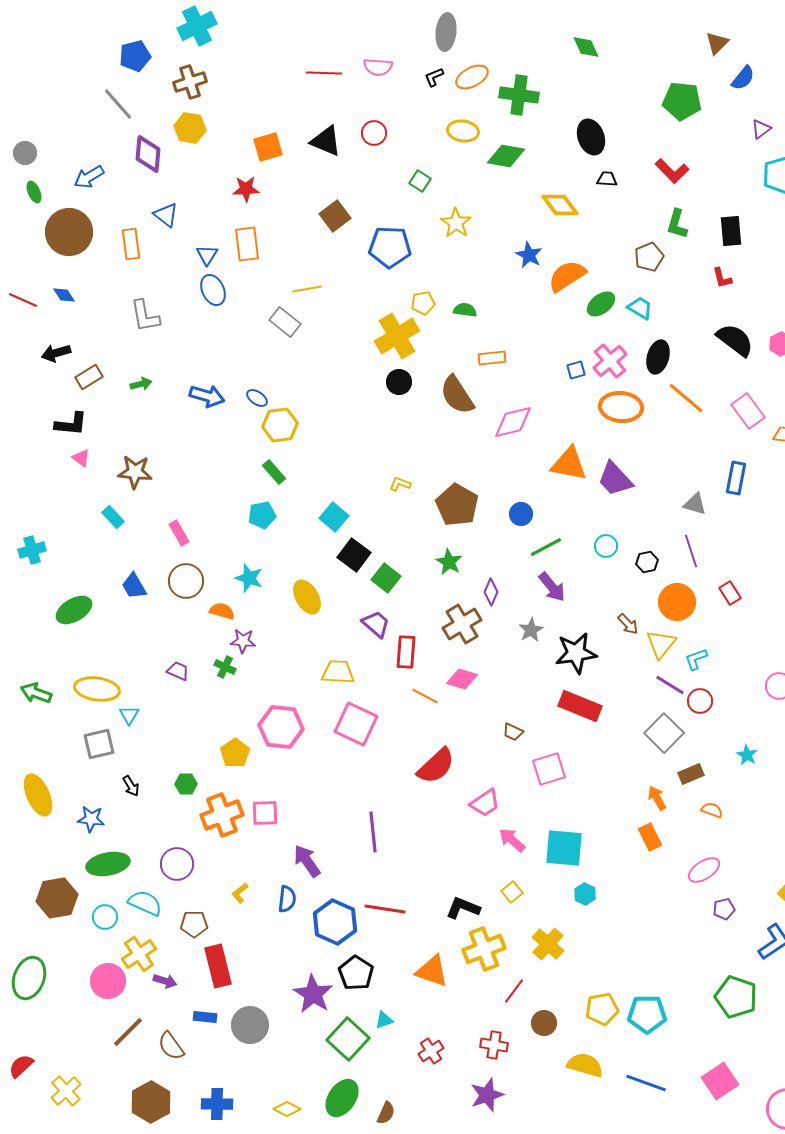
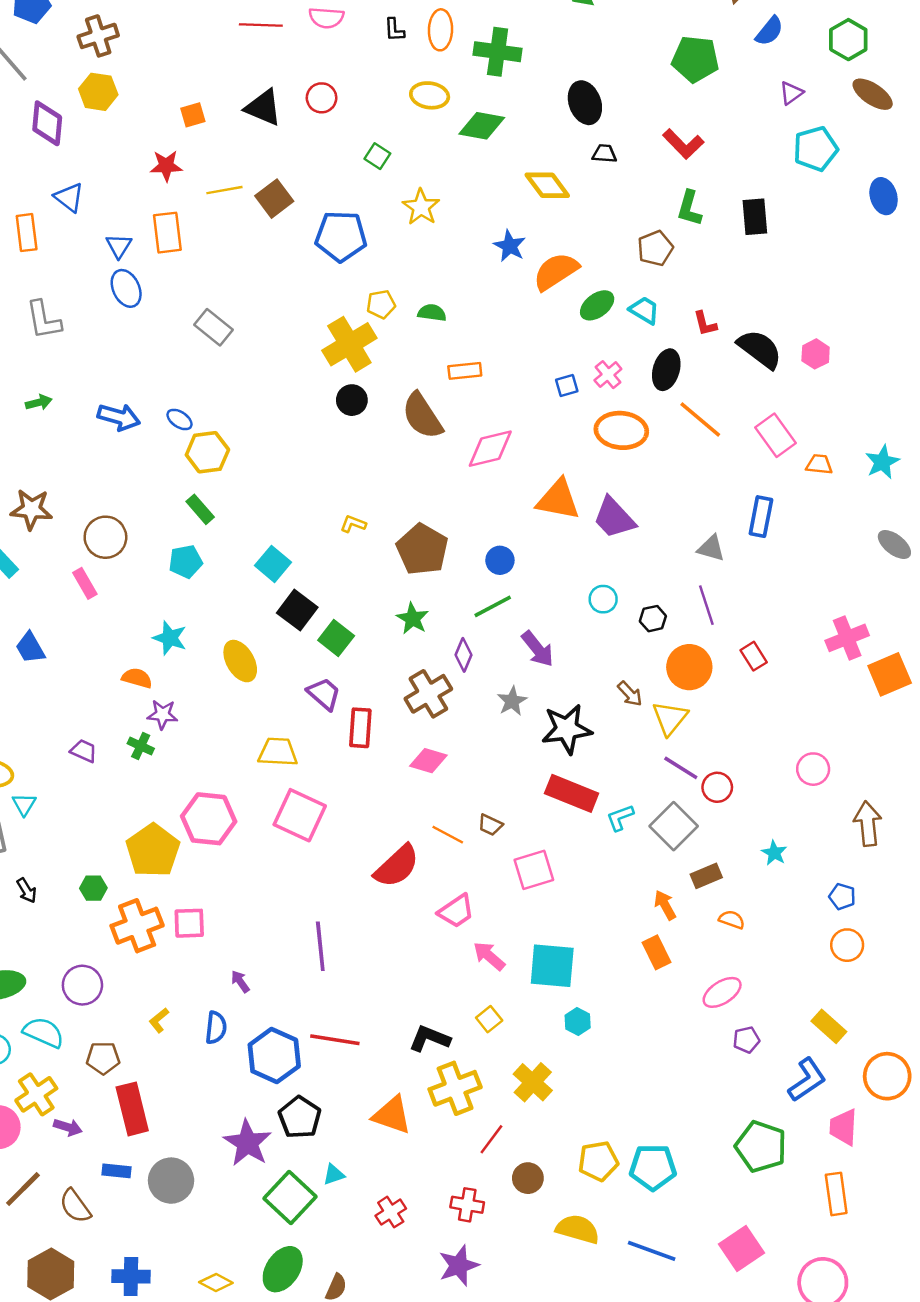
black L-shape: (434, 77) -> (394, 30), turned -70
orange ellipse: (472, 77) -> (440, 30), turned -60
orange square: (268, 147) -> (193, 115), size x0.7
red L-shape: (722, 278) -> (705, 324), moved
yellow line: (307, 289) -> (224, 190), moved
pink cross: (610, 361) -> (608, 375), size x0.7
green line: (546, 547) -> (493, 606), moved
brown circle: (186, 581) -> (105, 537), moved
cyan L-shape: (696, 659) -> (620, 818), moved
orange line: (425, 696) -> (448, 835), moved
yellow pentagon: (235, 753) -> (153, 850), size x1.5
purple arrow: (307, 861) -> (240, 981), size x0.6

